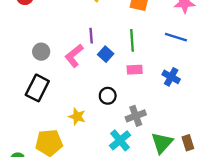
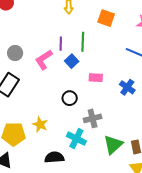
green line: (132, 40) -> (83, 42), moved
yellow star: (77, 116) -> (40, 125), moved
cyan cross: (120, 140) -> (76, 139), turned -30

